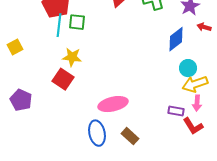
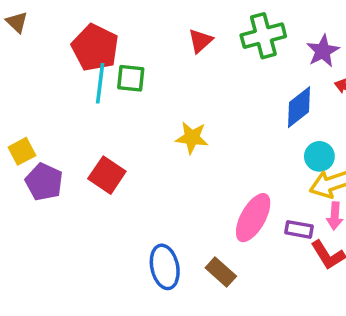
yellow square: (15, 47) -> (22, 151), moved
yellow star: (72, 57) -> (192, 138), moved
purple pentagon: (21, 100) -> (44, 182), moved
pink ellipse: (113, 104) -> (253, 218), moved, turned -48

